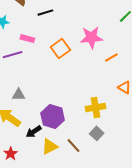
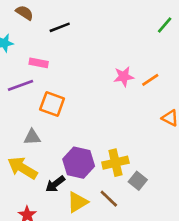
pink star: (91, 37) -> (124, 77), moved, size x0.7
orange square: (60, 49) -> (52, 104), moved, turned -30
yellow cross: (96, 107) -> (115, 163), moved

